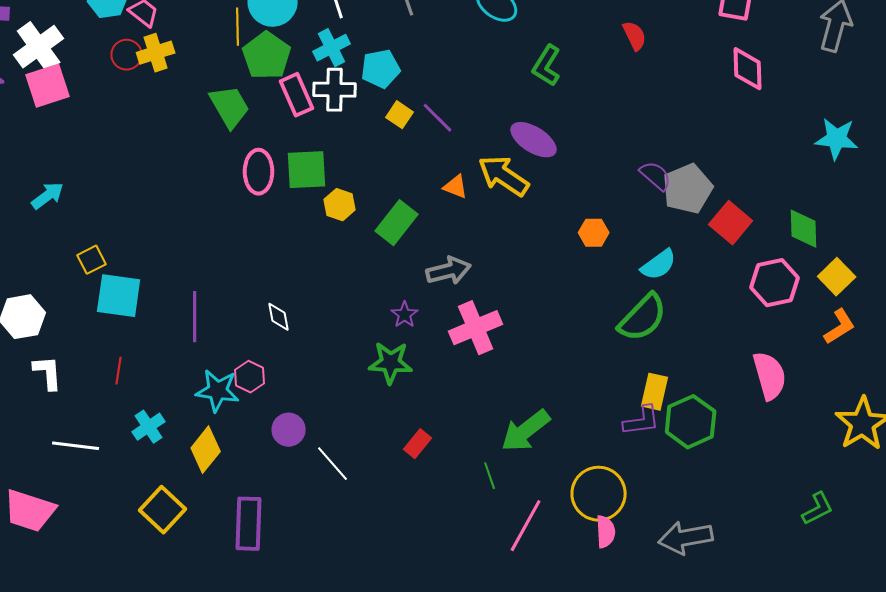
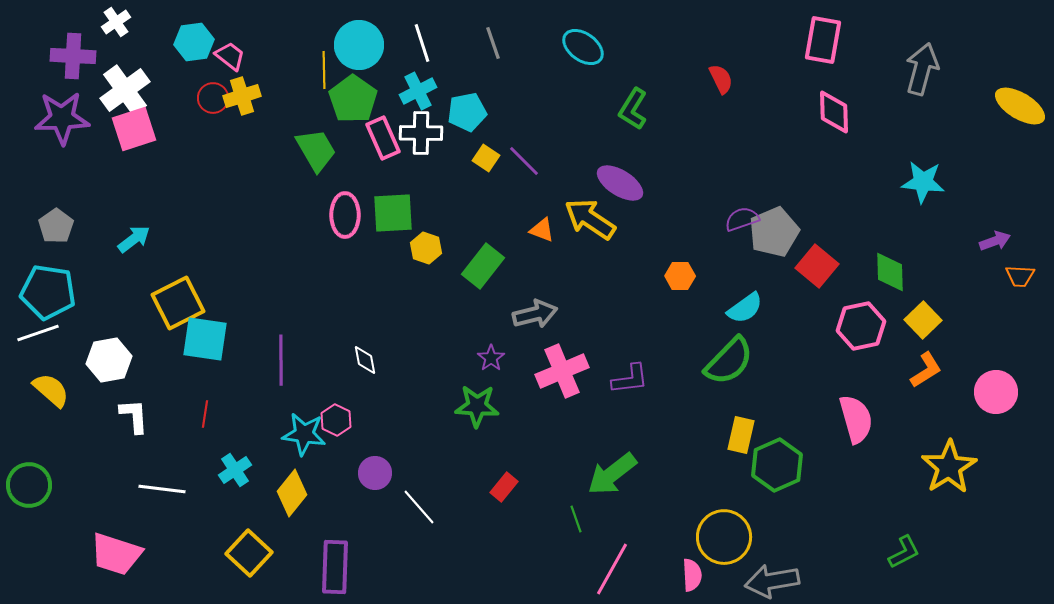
purple semicircle: (656, 176) -> (742, 219), turned -60
yellow square: (92, 260) -> (178, 303), size x1.8
purple L-shape: (642, 421) -> (630, 379), moved
yellow circle: (599, 494) -> (724, 537), moved

